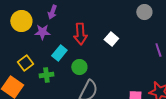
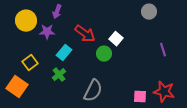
red arrow: (80, 34) -> (85, 34), turned -50
green circle: (79, 67) -> (104, 54), moved
green cross: (46, 75) -> (59, 75), moved, turned -32

